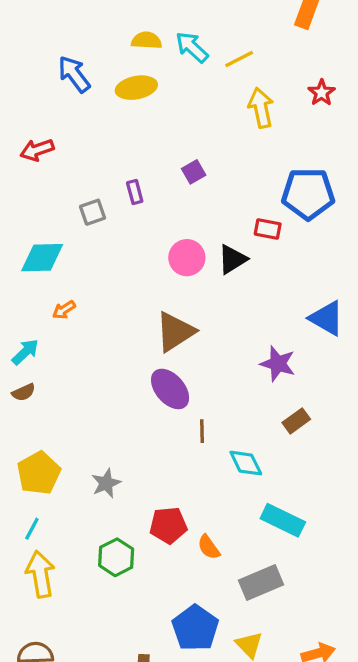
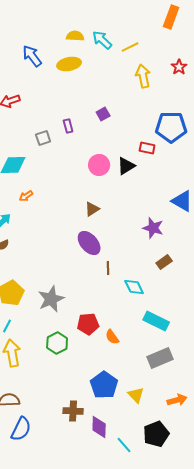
brown triangle: (175, 332) -> (92, 209), size x0.6
gray star: (106, 483) -> (51, 299), size x1.5
gray rectangle: (261, 583) -> (160, 358), moved

